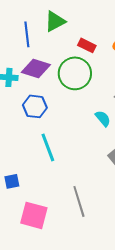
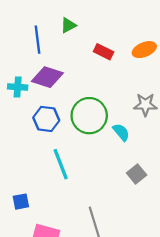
green triangle: (55, 21) -> (68, 25), size x0.7
green circle: (75, 73) -> (89, 116), moved

